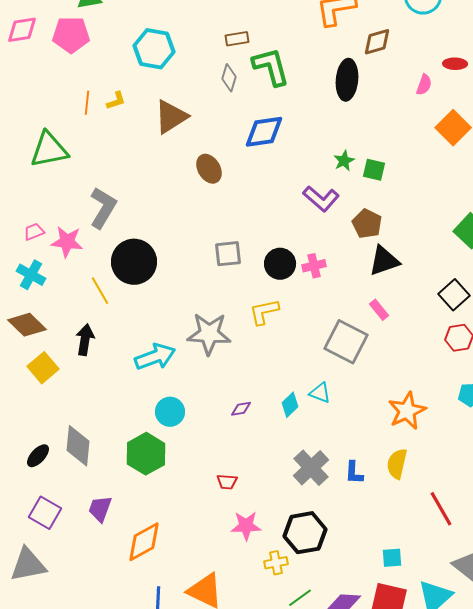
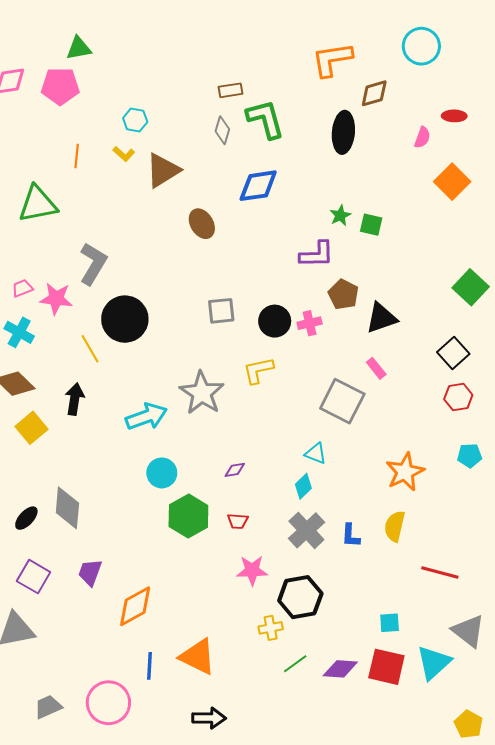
cyan hexagon: (154, 49) -> (135, 120), moved, size x0.6
yellow L-shape: (116, 101) -> (124, 154), moved, turned 60
purple L-shape: (321, 199) -> (317, 254), turned -42
brown pentagon: (367, 224) -> (343, 294), moved
gray star: (209, 334) -> (202, 393), turned 30
cyan diamond: (290, 405) -> (303, 486), moved
green hexagon: (146, 454) -> (188, 516), moved
red trapezoid: (227, 482) -> (238, 521), moved
red line: (441, 509) -> (440, 572), turned -45
pink star: (246, 526) -> (252, 570), moved

